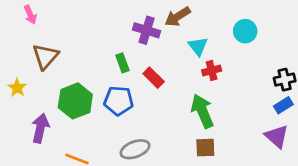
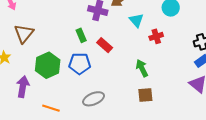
red cross: (212, 70) -> (156, 36), moved
green arrow: (202, 111) -> (142, 68), size x0.7

